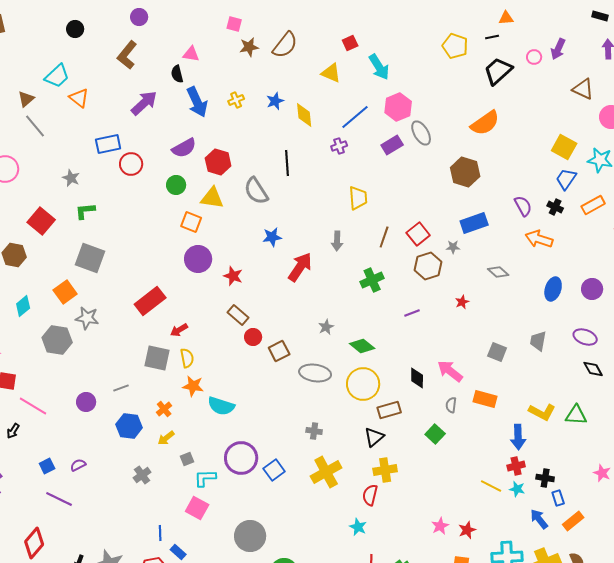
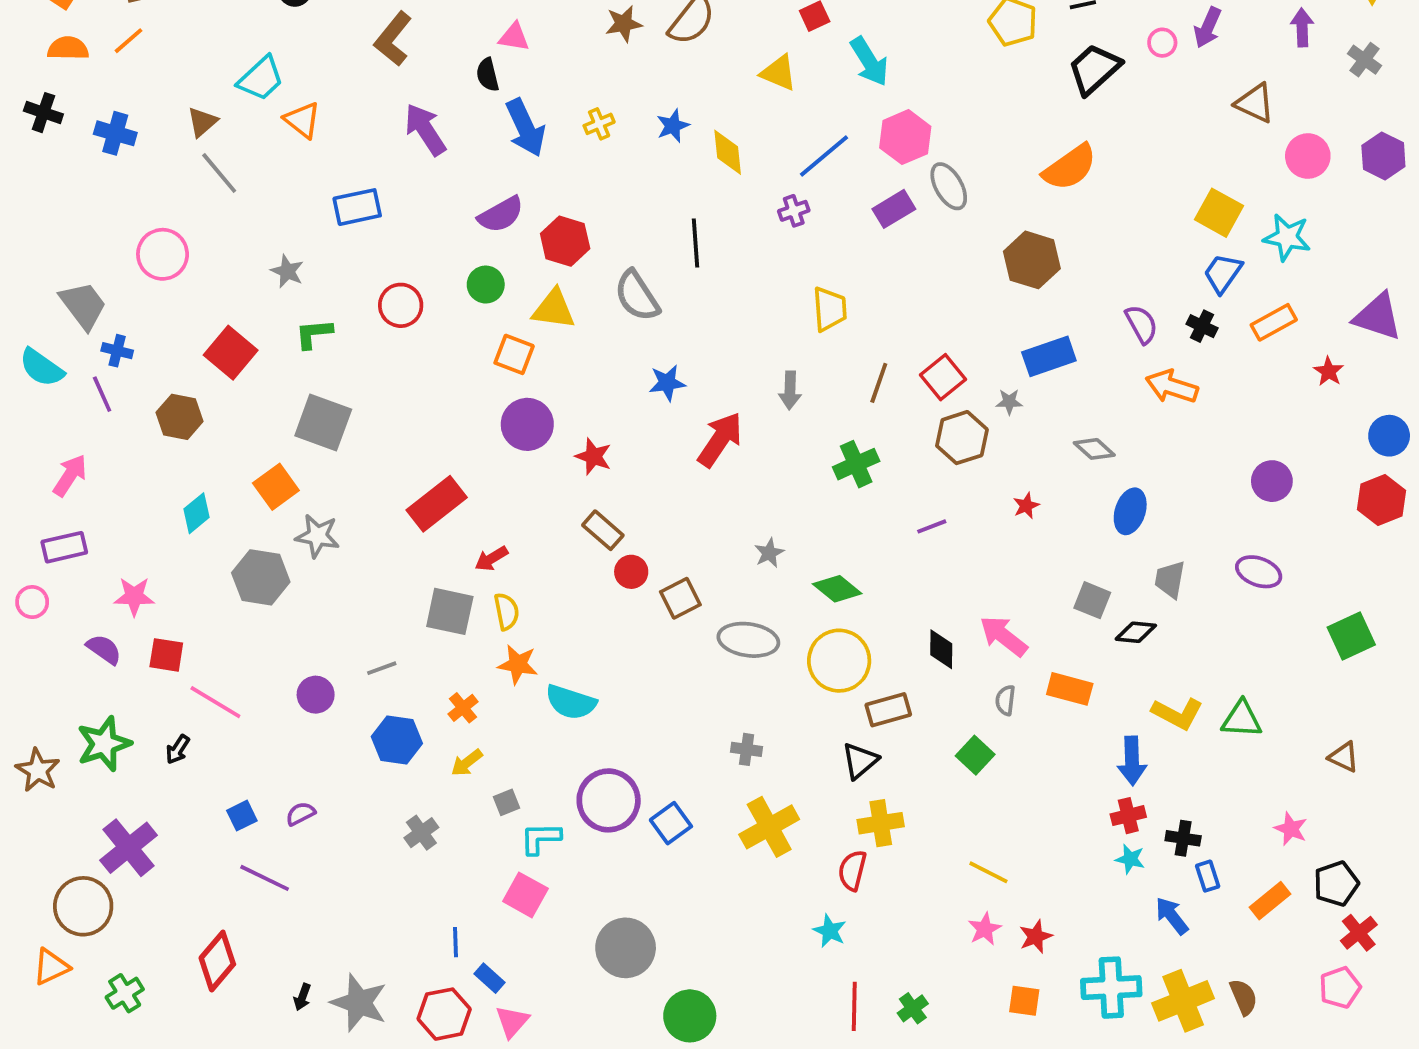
purple arrow: (144, 103) -> (425, 130), turned -80
red circle: (131, 164) -> (401, 305), moved
blue ellipse: (553, 289) -> (1130, 511), moved
black diamond: (593, 369) -> (1136, 632), moved, turned -55
yellow line: (491, 486) -> (988, 872), moved
orange rectangle: (573, 521) -> (1270, 901), moved

